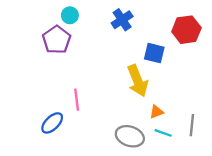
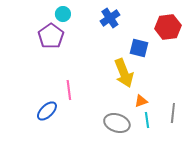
cyan line: (163, 133) -> (147, 120), turned 63

